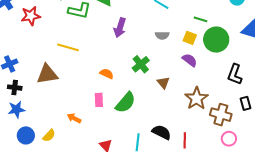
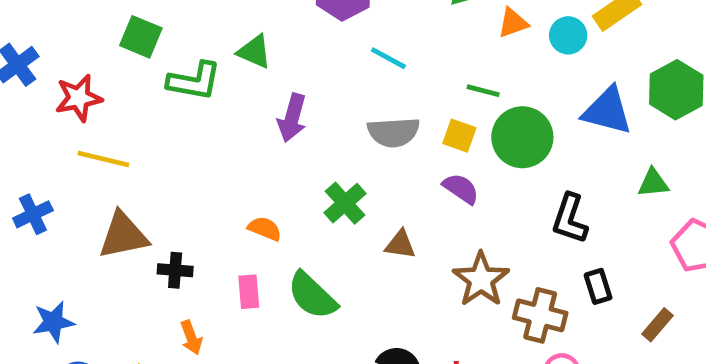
gray semicircle: (162, 35) -> (394, 132), size x1.5
yellow line: (68, 47) -> (103, 159), moved
brown triangle: (163, 83) -> (400, 245), turned -40
black cross: (15, 88) -> (175, 270), moved
green semicircle: (125, 103) -> (312, 296), turned 95
orange arrow: (74, 118) -> (191, 338), turned -136

